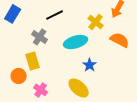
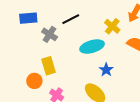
blue rectangle: (13, 14) -> (28, 18), turned 54
gray cross: (40, 37) -> (50, 34), moved

